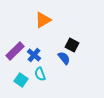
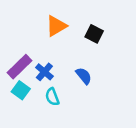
black square: (72, 45) -> (94, 34), moved
cyan square: (21, 80) -> (21, 90), moved

